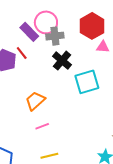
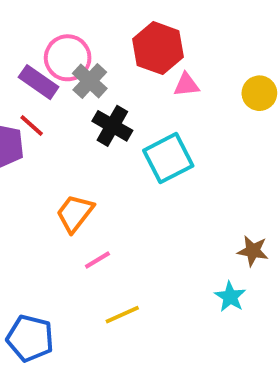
gray cross: (55, 36) -> (90, 81), turned -30

